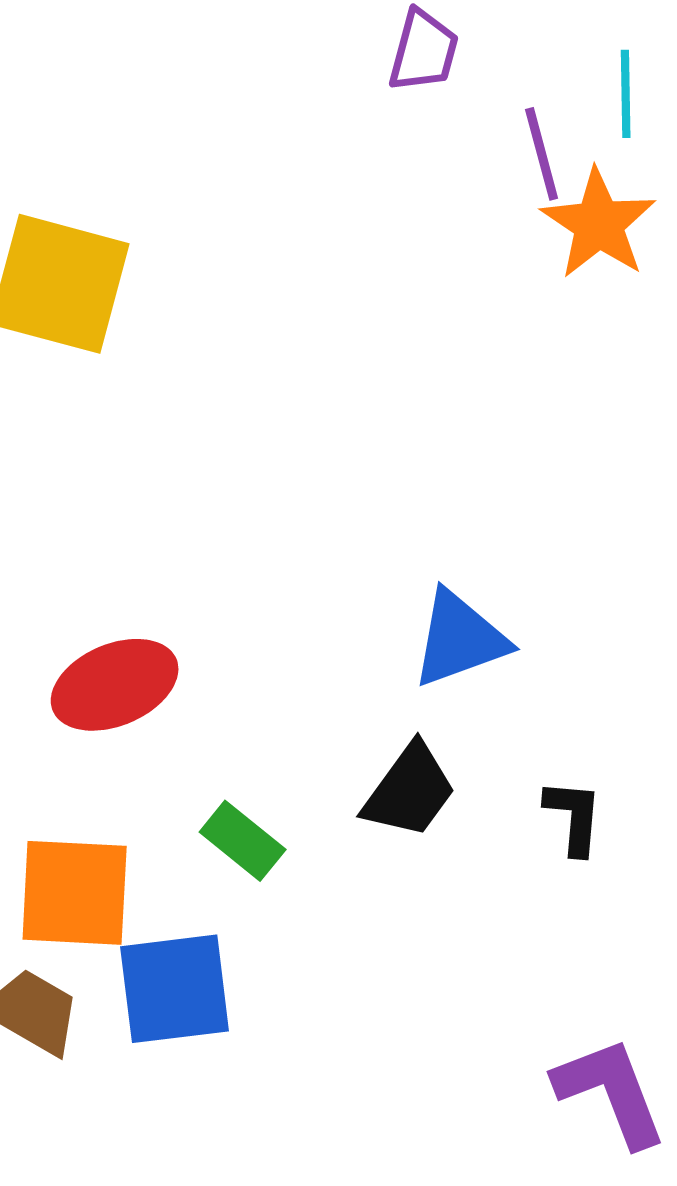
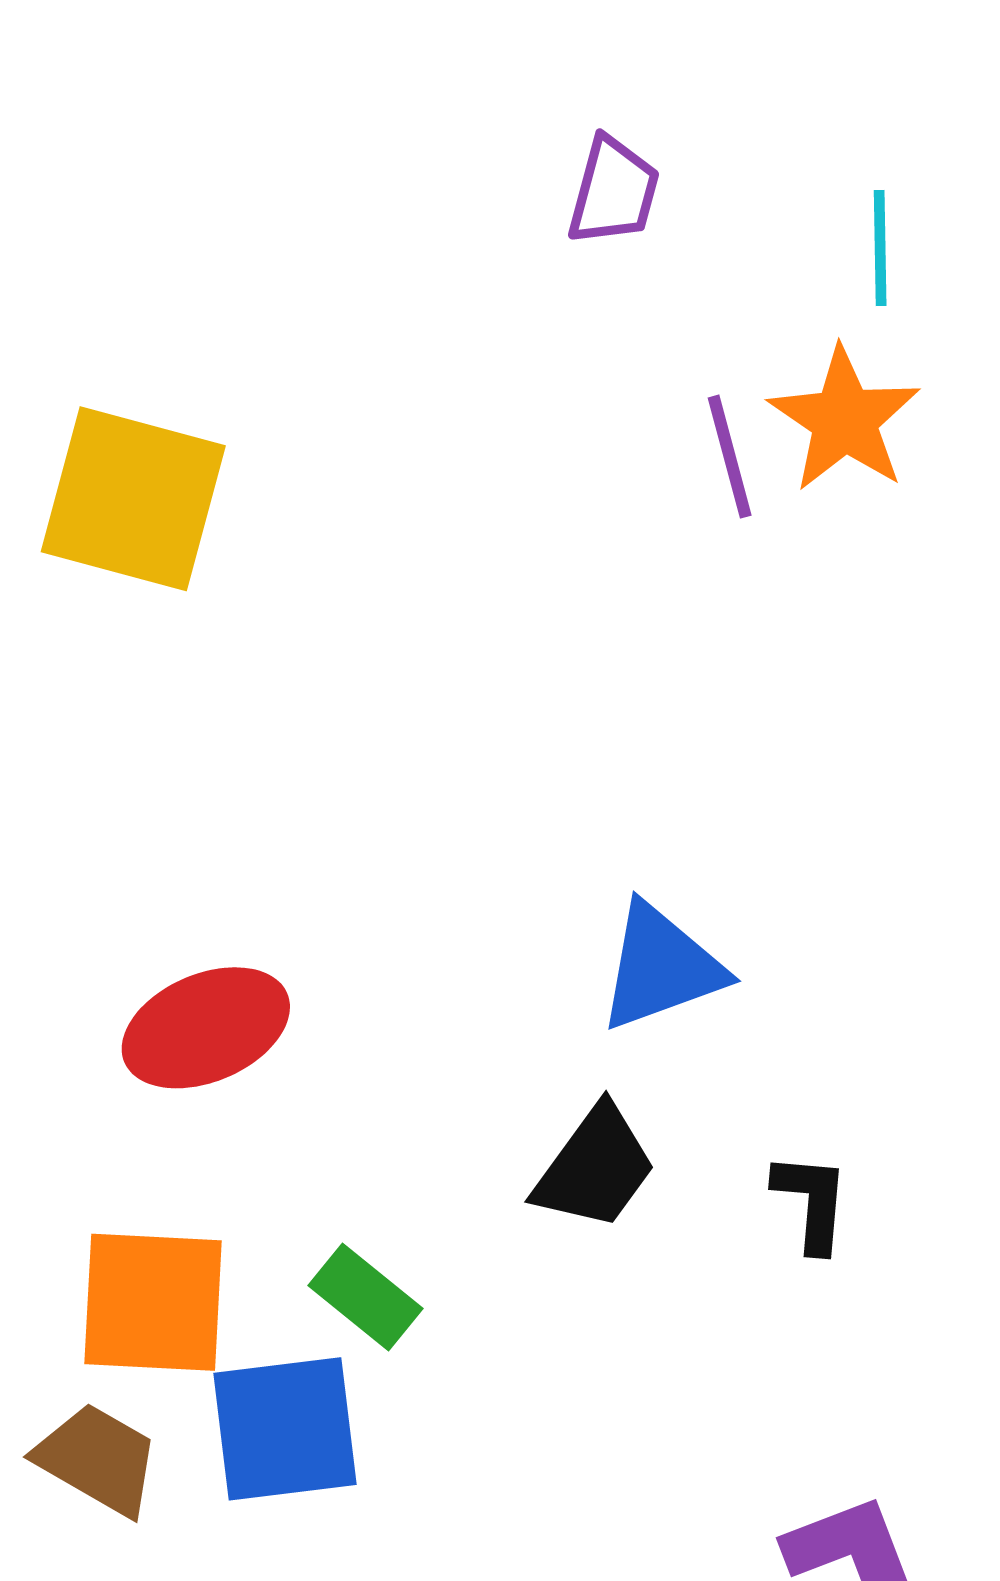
purple line: (542, 154) -> (730, 457), moved
green rectangle: (243, 841) -> (365, 1297), moved

